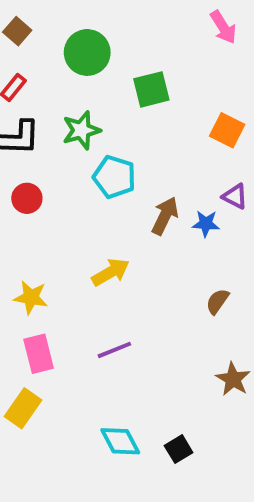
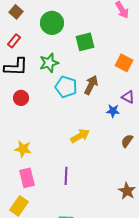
brown arrow: (165, 216) -> (91, 85), moved
yellow arrow: (111, 272) -> (80, 136), moved
brown semicircle: (217, 301) -> (127, 141), moved
purple line: (114, 350) -> (66, 176), turned -66

